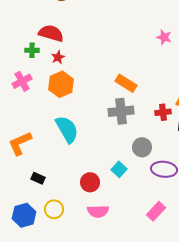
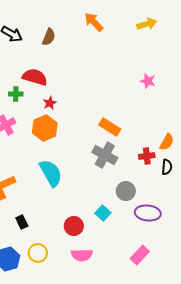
red star: (58, 57) -> (50, 103), moved
gray cross: (121, 111) -> (105, 155), turned 35
black rectangle: (38, 178) -> (22, 222), turned 40

